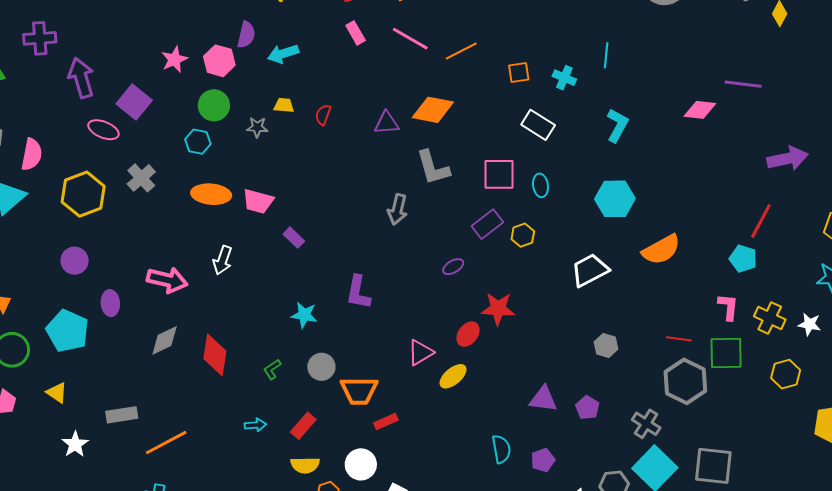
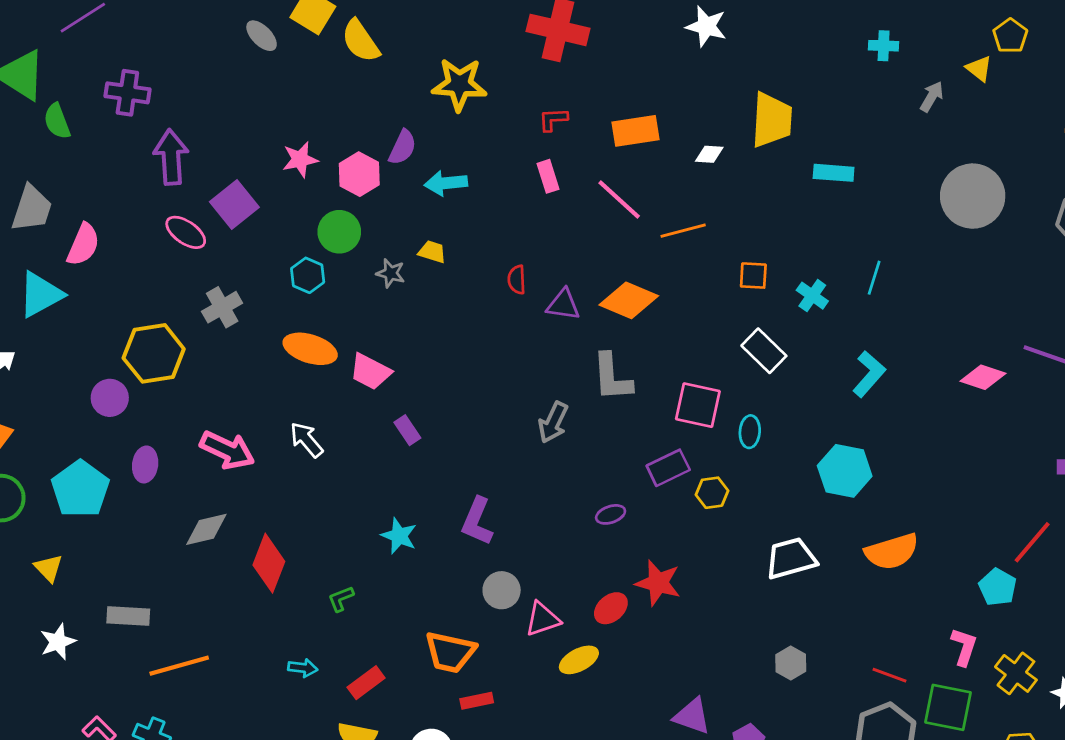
red semicircle: (323, 115) -> (517, 280), moved, turned -35
yellow hexagon: (83, 194) -> (154, 353), moved
white arrow: (223, 260) -> (306, 440), turned 108
gray circle: (321, 367) -> (502, 590), moved

